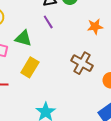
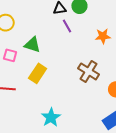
purple line: (48, 22) -> (67, 26), moved

